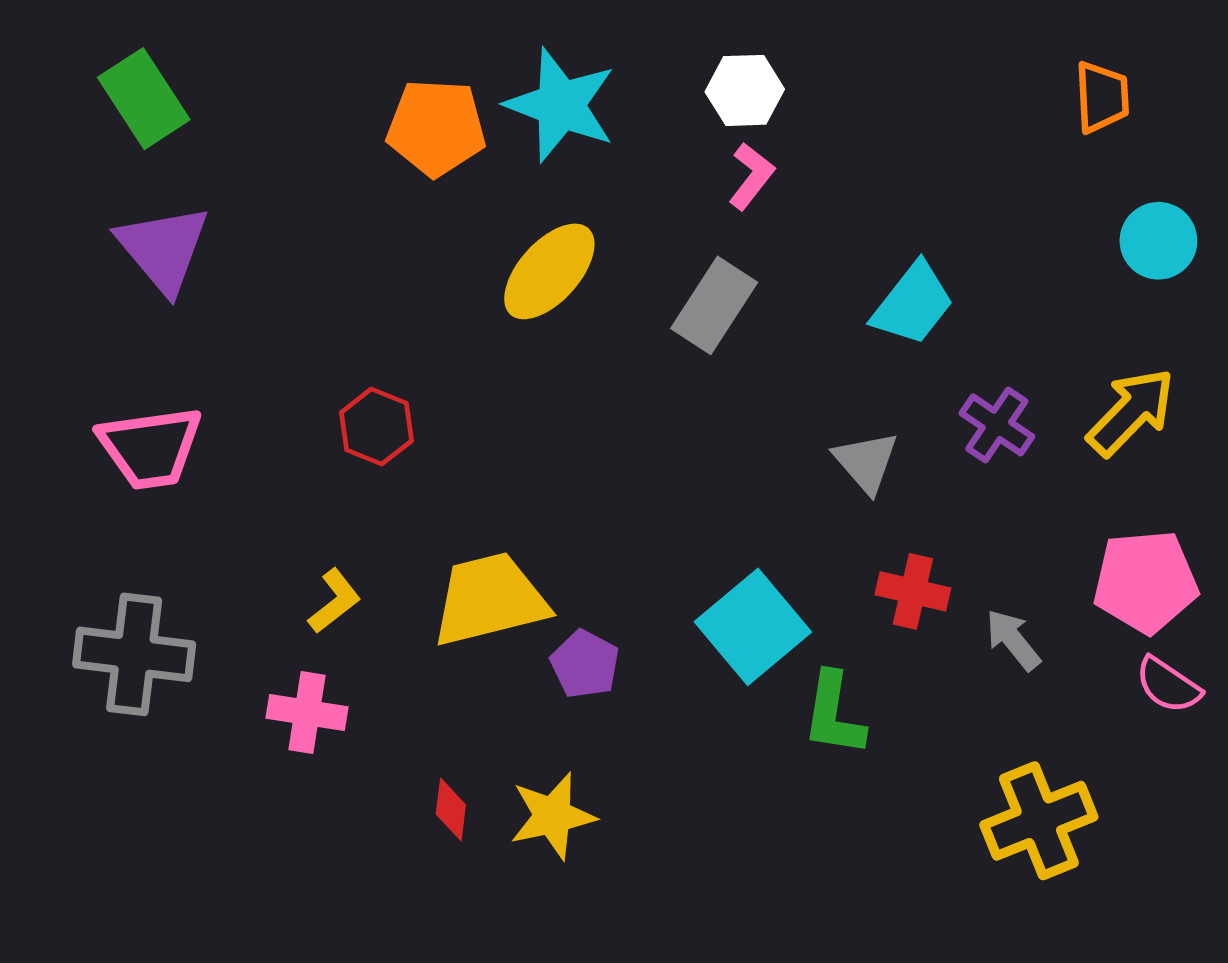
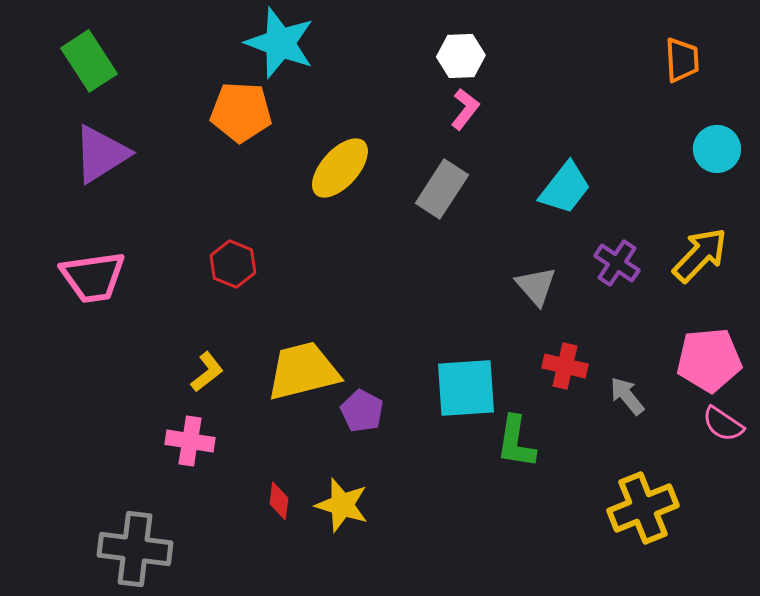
cyan star: (561, 105) -> (280, 43), moved
orange pentagon: (436, 128) -> (241, 112), moved
purple triangle: (163, 249) -> (101, 154), turned 38
cyan square: (753, 627) -> (466, 388), turned 36
gray cross: (134, 654) -> (135, 549), moved
yellow star: (553, 816) -> (342, 505), turned 30

